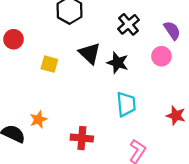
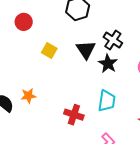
black cross: (129, 24) -> (113, 40), moved, turned -30
red cross: (82, 138) -> (74, 115), moved

